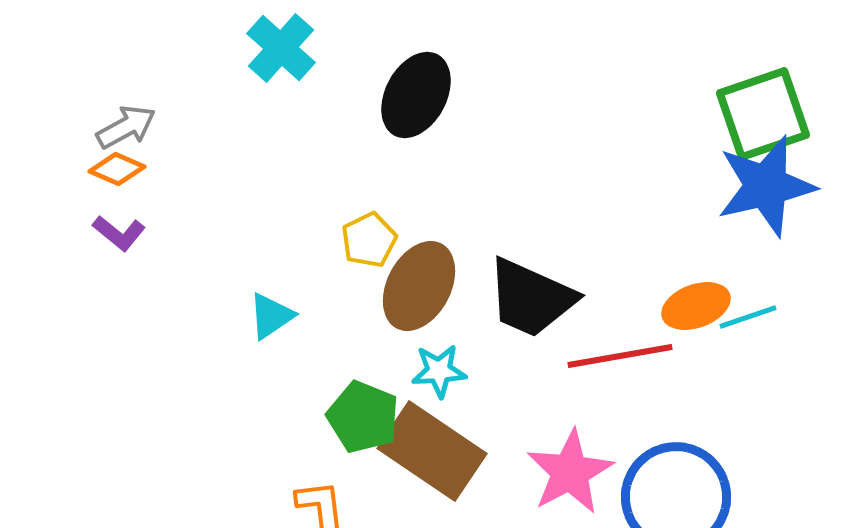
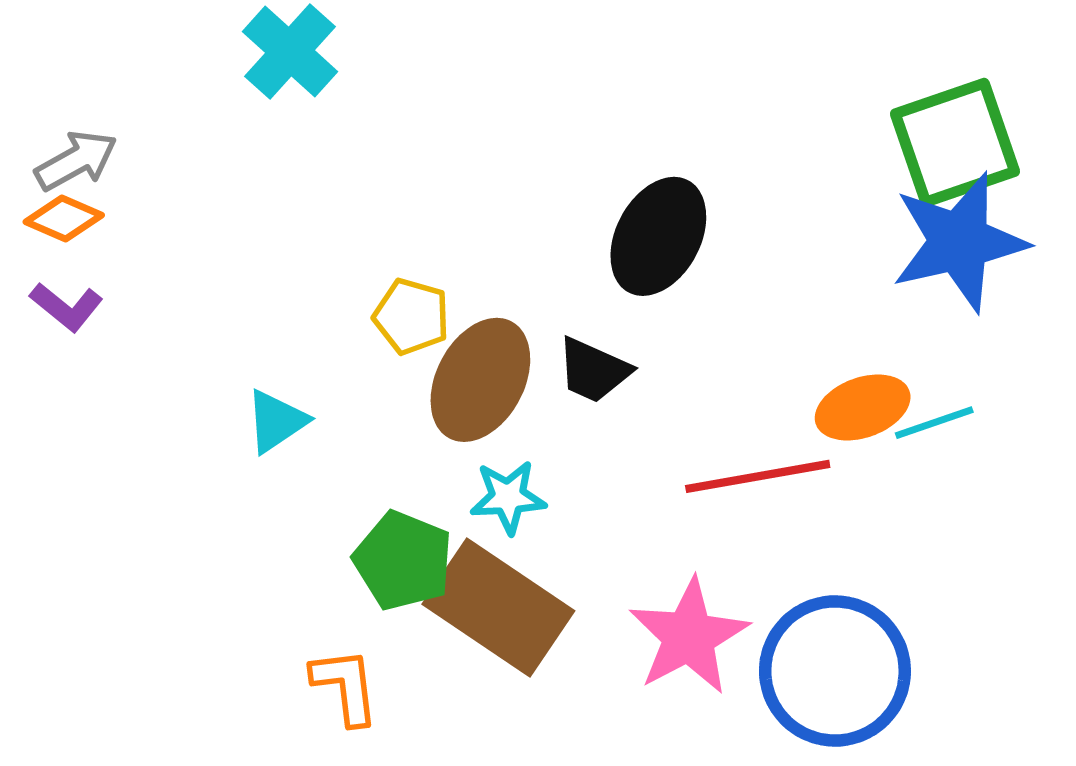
black ellipse: (416, 95) -> (658, 236), moved
yellow pentagon: (369, 240) -> (411, 316), turned -30
black trapezoid: (531, 298) -> (594, 370), moved, size x0.6

